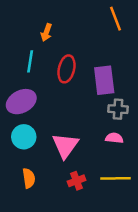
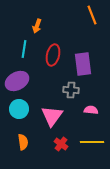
gray cross: (118, 109) -> (71, 90), moved
red cross: (77, 181) -> (61, 144), turned -32

